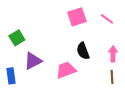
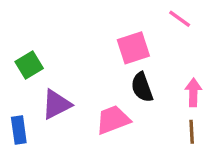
pink square: (77, 17) -> (133, 48), moved
pink line: (107, 19) -> (180, 19), moved

